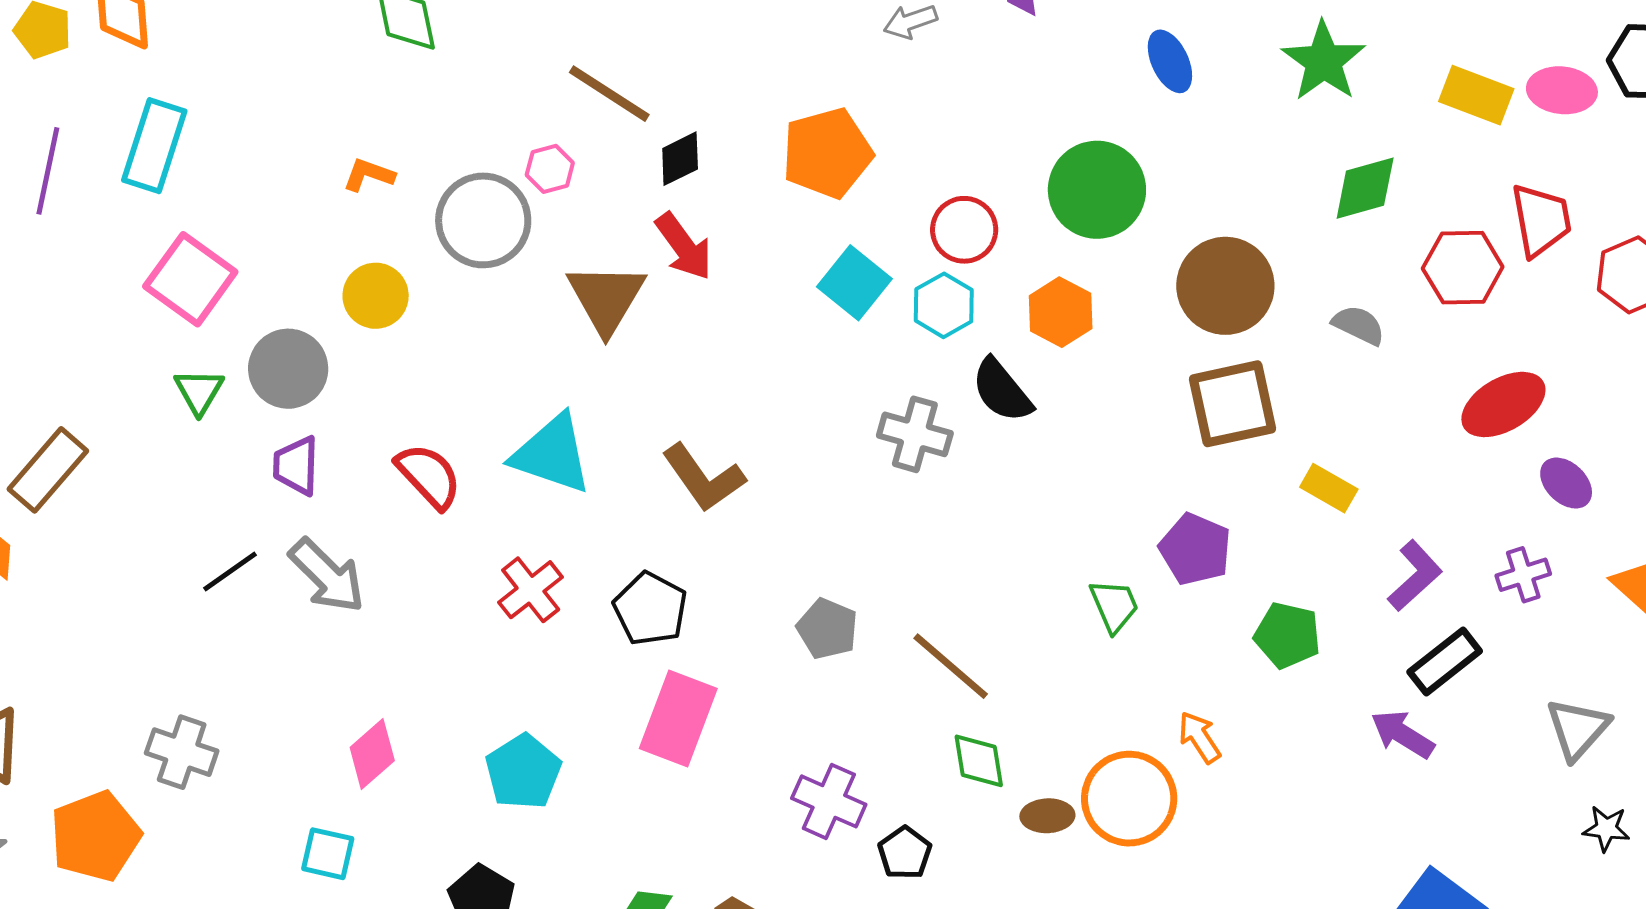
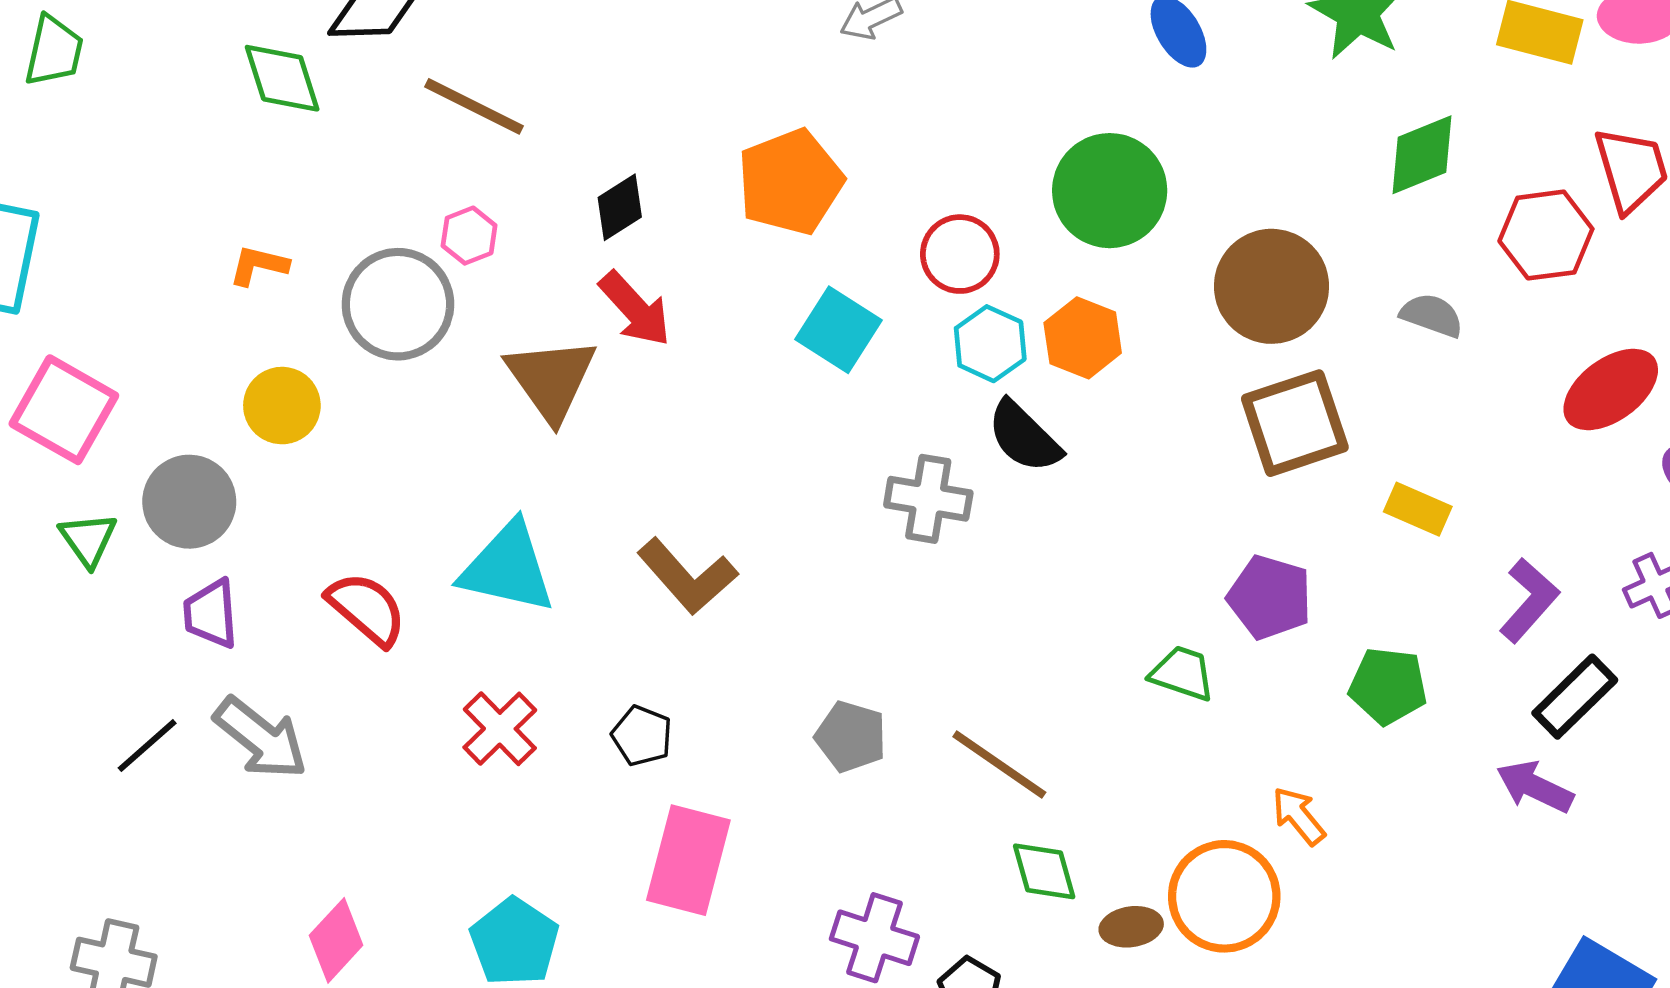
brown line: (609, 94) -> (474, 106), moved
cyan hexagon: (944, 305) -> (990, 344), moved
green trapezoid: (1114, 606) -> (1182, 673), turned -42
black pentagon: (650, 609) -> (642, 736), size x0.7

